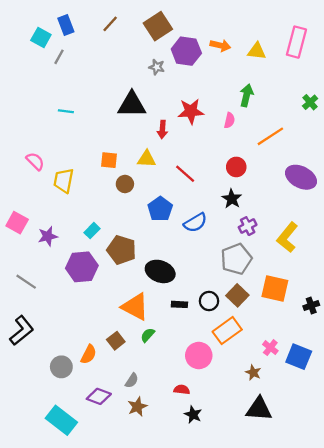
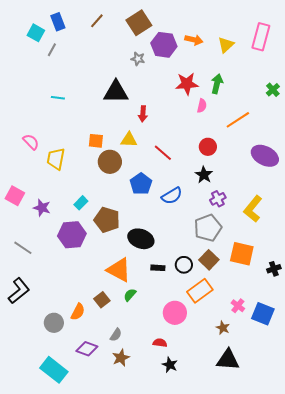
yellow triangle: (257, 51) -> (226, 45), turned -48
red star: (191, 111) -> (187, 84), moved
brown circle: (125, 184) -> (110, 162), size x1.5
purple star: (48, 236) -> (42, 208), turned 30

